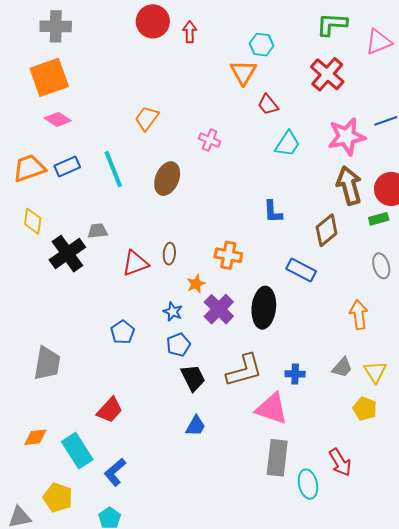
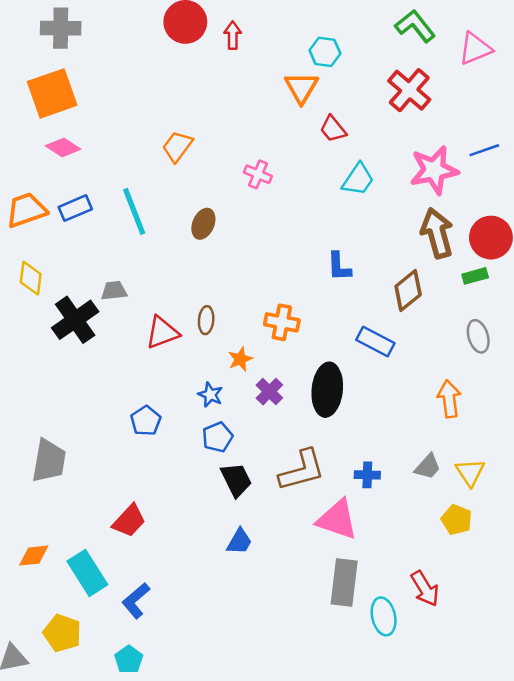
green L-shape: (332, 24) -> (415, 26), turned 48
brown ellipse: (167, 179) -> (203, 224), size x0.7
purple cross: (219, 309) -> (269, 392), size x0.7

